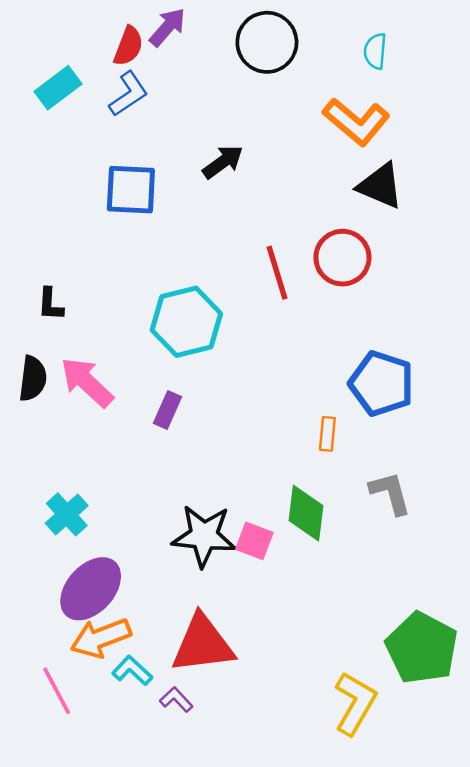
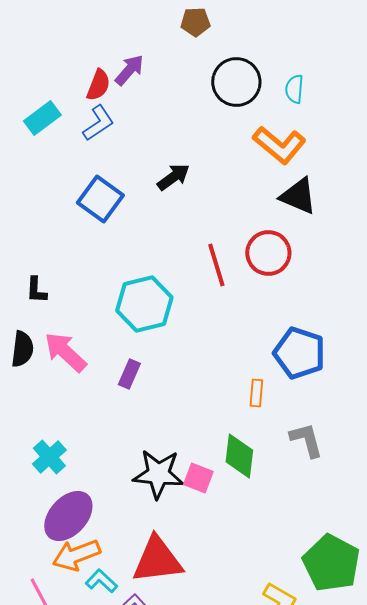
black circle: (267, 42) -> (236, 82), moved
blue square: (131, 190) -> (100, 199), turned 33

